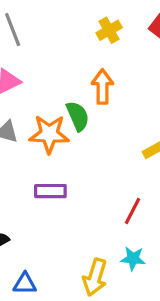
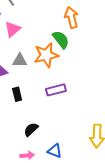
blue triangle: (25, 284) -> (55, 151), turned 35

